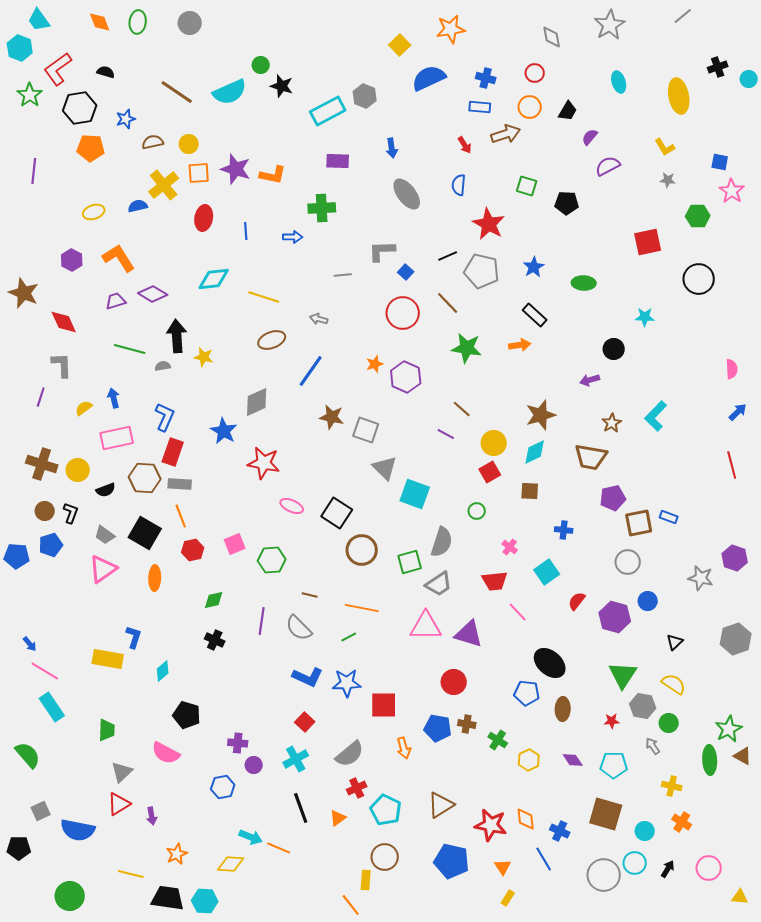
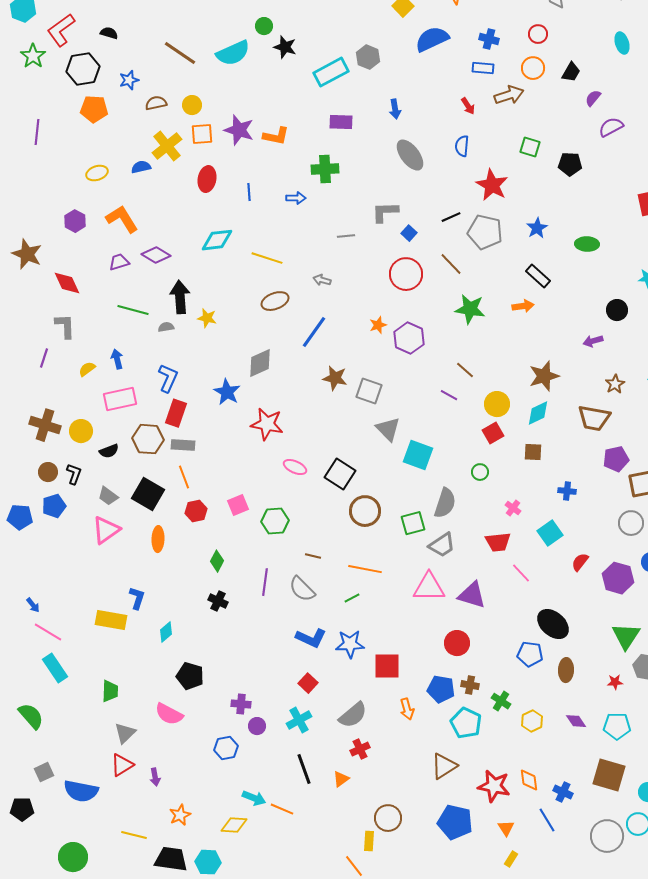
green diamond: (214, 600) -> (217, 561), turned -50
cyan pentagon: (386, 810) -> (466, 723), moved

